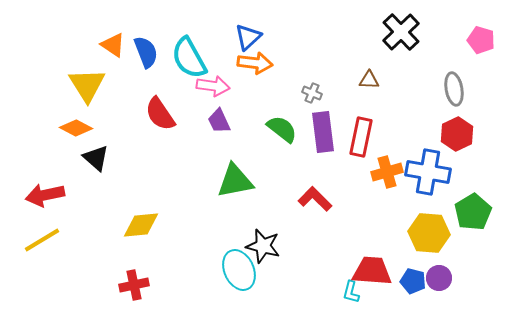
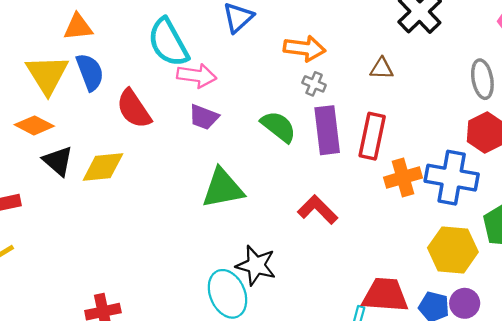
orange triangle: (113, 45) -> (78, 27), turned -40
blue semicircle: (146, 52) -> (90, 72), moved
orange arrow: (255, 63) -> (305, 48), moved
purple trapezoid: (219, 121) -> (204, 117), turned -44
yellow diamond: (141, 225) -> (103, 167), moved

